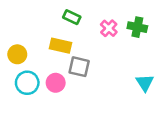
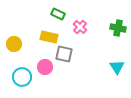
green cross: (137, 27) -> (118, 28), moved
pink cross: (109, 28) -> (80, 27), moved
cyan circle: (27, 83) -> (22, 77), moved

